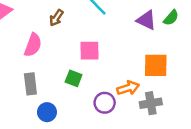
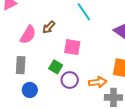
brown arrow: (56, 18) -> (49, 27), moved
purple circle: (105, 103) -> (70, 80), moved

